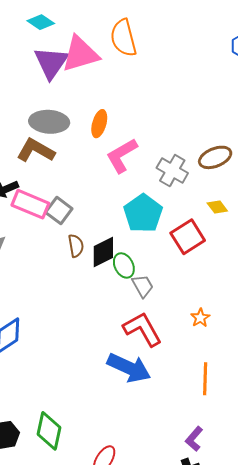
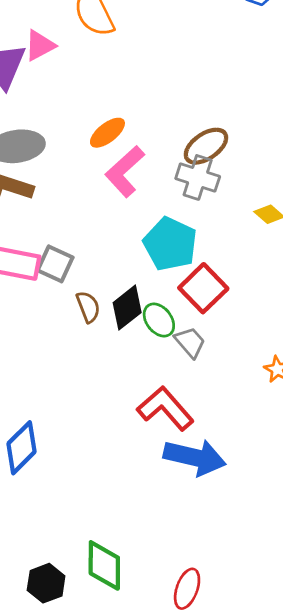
pink triangle: (80, 54) -> (40, 46), size x0.6
orange ellipse: (99, 124) -> (107, 133), moved, turned 48
brown ellipse: (215, 157) -> (206, 146), moved
red square: (188, 237) -> (203, 288), moved
red L-shape: (143, 329) -> (165, 408), moved

